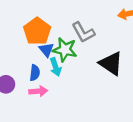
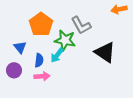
blue triangle: (46, 50) -> (20, 47), moved
cyan arrow: (56, 67) -> (57, 55), turned 56

